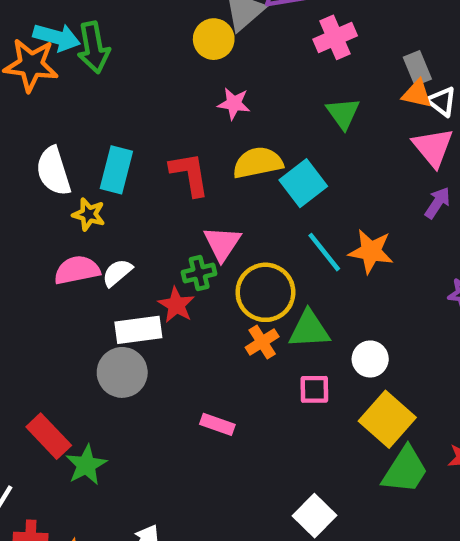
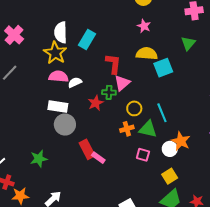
red L-shape: (190, 174) -> (113, 64), moved
yellow star: (89, 214) -> (55, 53), moved, size x1.6
orange star: (371, 251) -> (181, 141), moved
cyan line: (324, 252) -> (162, 113), moved
yellow circle: (265, 292) -> (134, 108), size x0.6
white rectangle: (138, 330) -> (58, 107), moved
yellow square: (387, 419) -> (170, 176), size x0.7
red rectangle: (49, 436) -> (87, 149), moved

